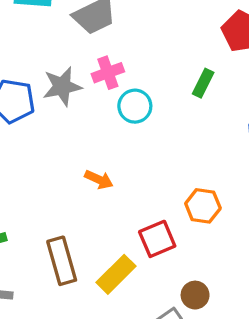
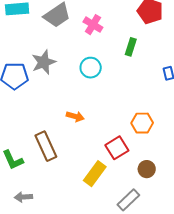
pink cross: (108, 73) -> (93, 25), moved, turned -30
brown rectangle: (62, 261) -> (46, 146), moved
brown circle: (195, 295) -> (147, 169), moved

